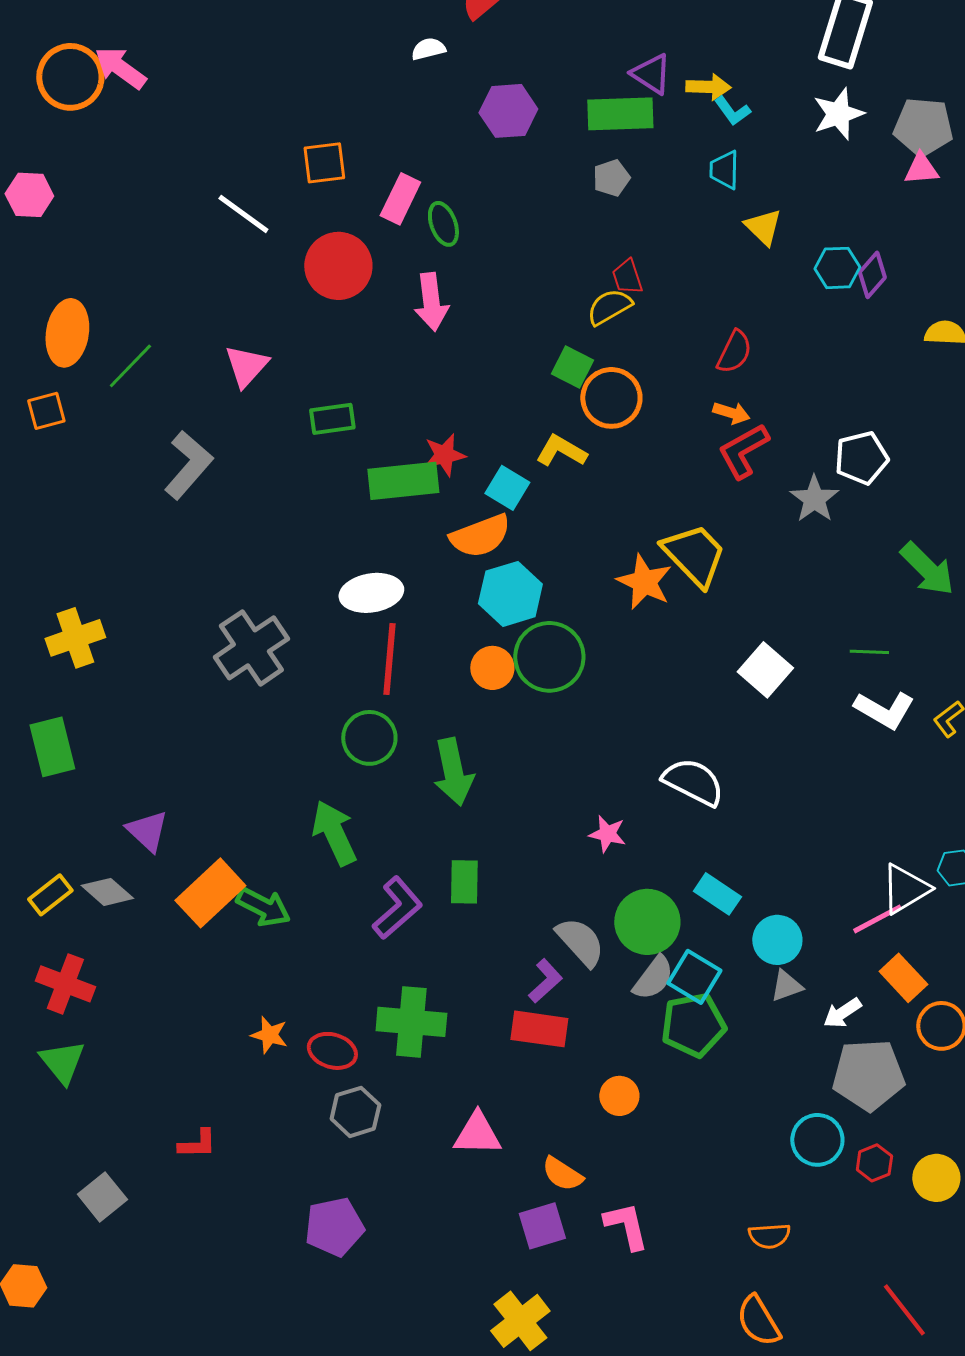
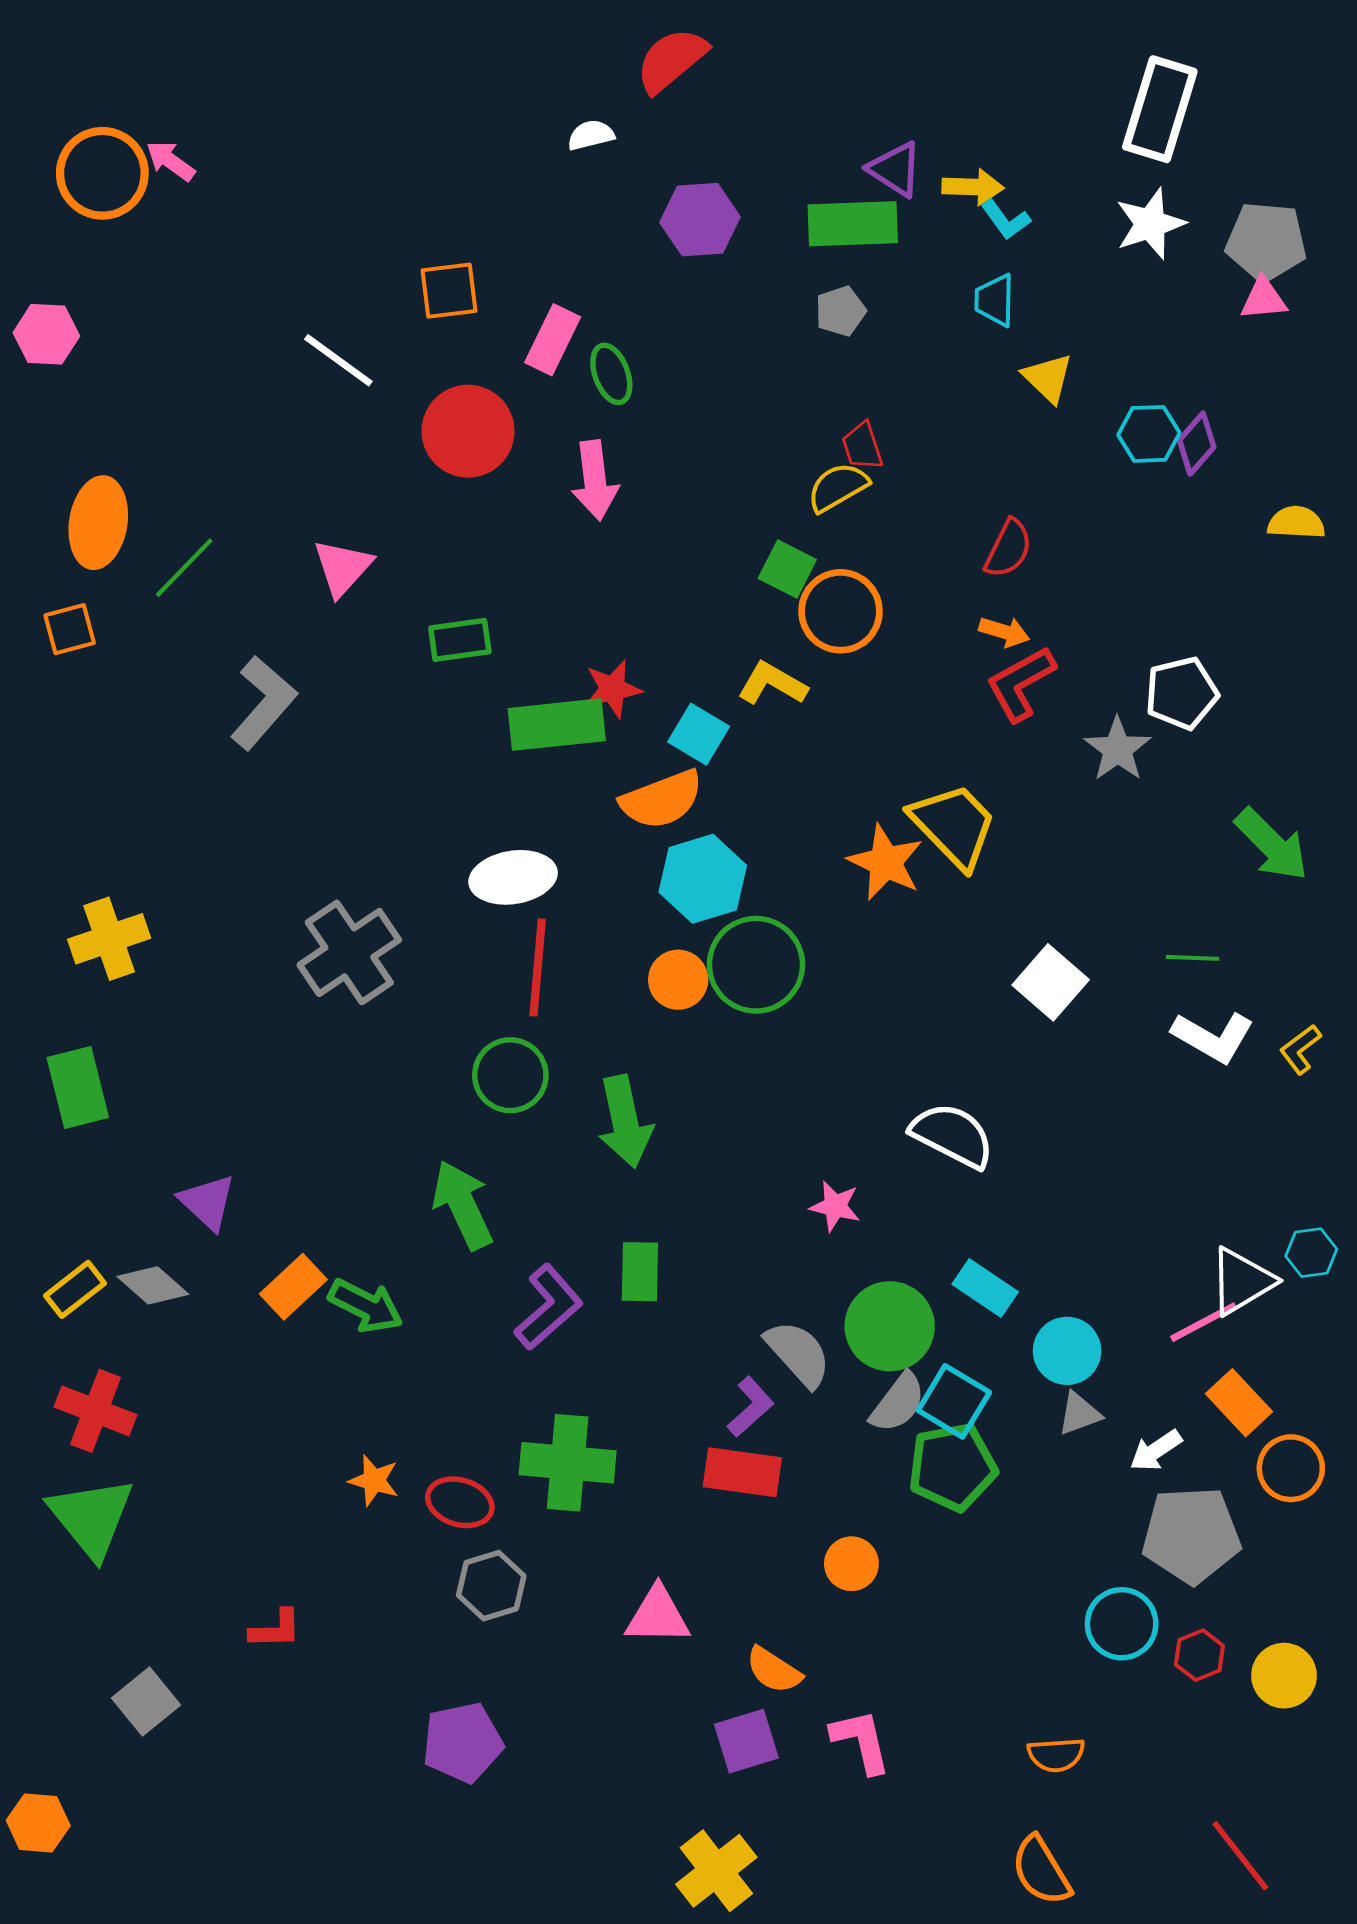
pink arrow: (120, 68) -> (171, 161), size x0.7
orange rectangle: (210, 893) -> (293, 1287), size x0.7
green triangle: (62, 1062) -> (91, 1517), size x1.4

